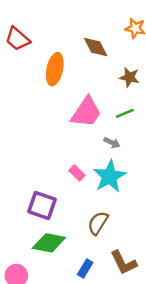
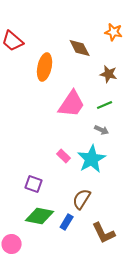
gray arrow: (112, 143) -> (102, 130), moved
purple square: (42, 206) -> (34, 184), size x0.7
blue rectangle: (85, 268) -> (67, 222), moved

